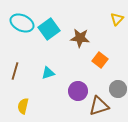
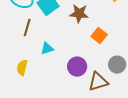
brown line: (15, 71) -> (27, 28), moved
yellow semicircle: (23, 106) -> (22, 68), moved

